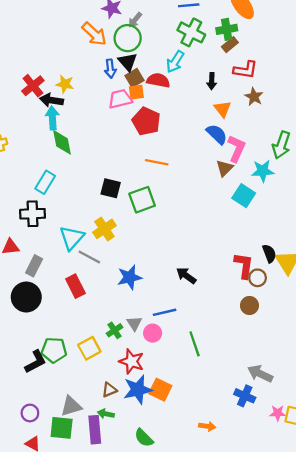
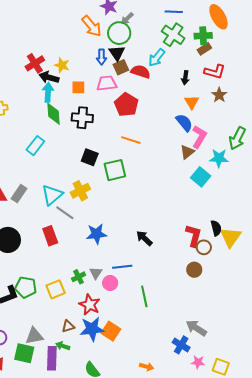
orange square: (136, 92) -> (78, 87), moved
black cross: (33, 214) -> (82, 118), moved
gray rectangle: (34, 266) -> (19, 194), moved
pink star: (278, 413) -> (198, 362), moved

